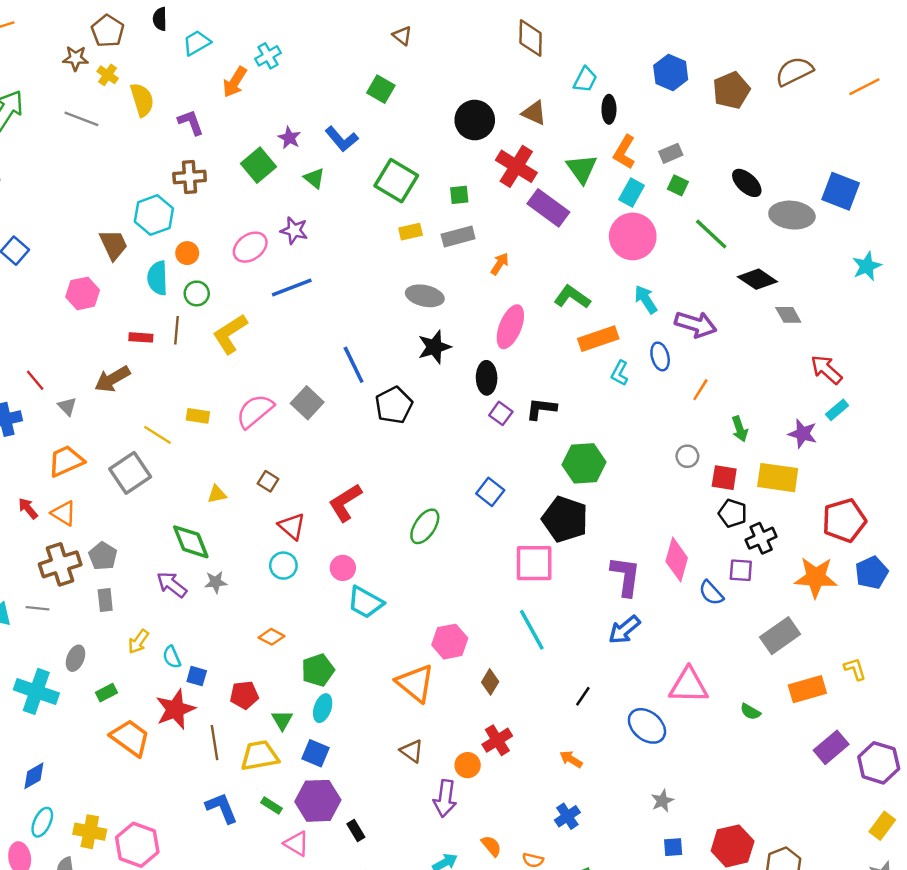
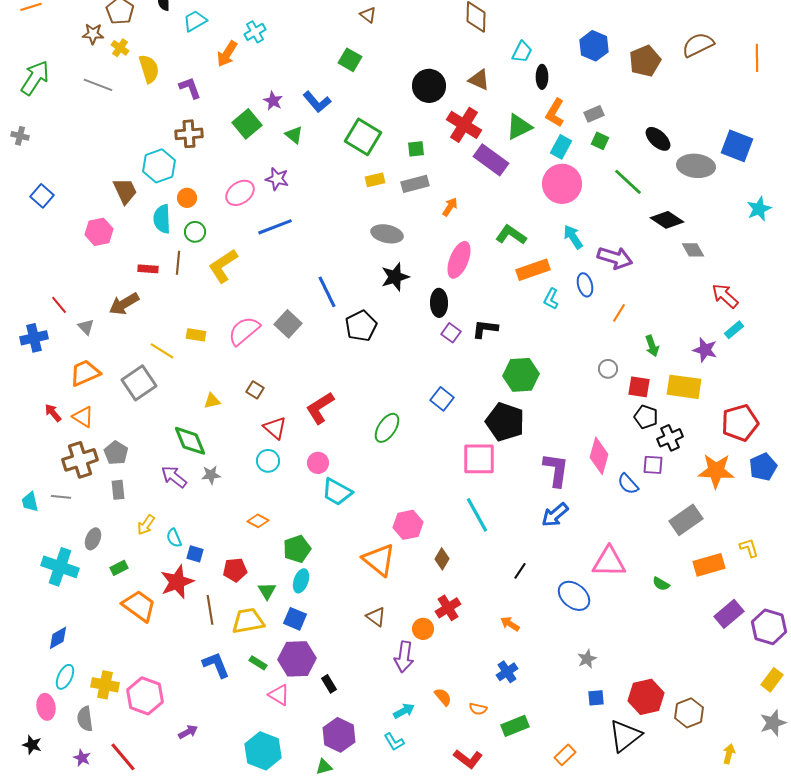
orange line: (864, 87) -> (757, 58), turned -64
green triangle: (582, 169) -> (519, 127), turned 40

